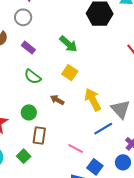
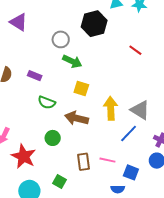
gray circle: (23, 17) -> (61, 39), moved
brown arrow: (57, 100) -> (77, 118), size x1.6
yellow arrow: (93, 100) -> (111, 108), turned 40
brown rectangle: (39, 135) -> (83, 162), moved

